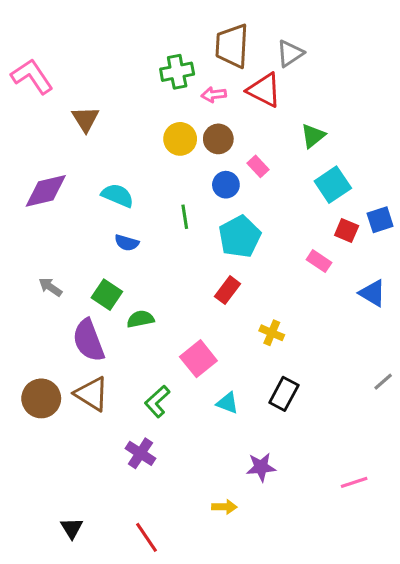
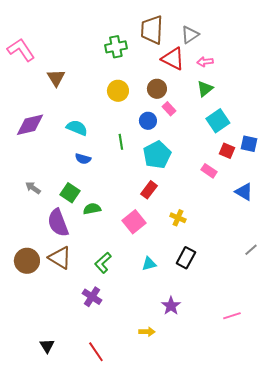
pink arrow: (214, 95) -> (205, 62), moved
brown circle: (218, 139) -> (157, 89), moved
blue square: (380, 220) -> (249, 144), turned 30
pink square: (198, 359) -> (134, 222), moved
cyan triangle: (227, 403) -> (149, 264), turned -35
purple star: (261, 467) -> (171, 306), turned -30

